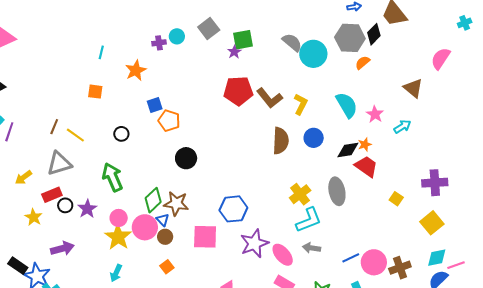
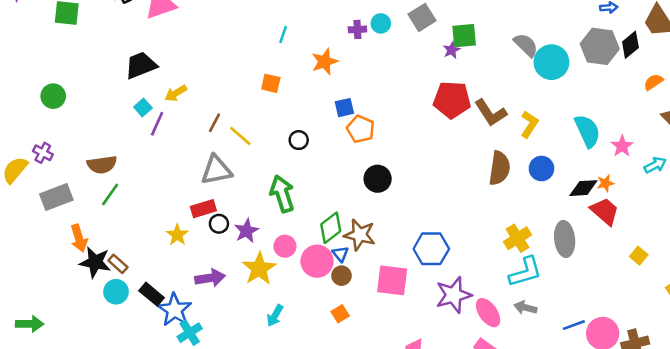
orange semicircle: (363, 63) -> (653, 82), moved
yellow arrow: (23, 177) -> (176, 93), moved
yellow star: (118, 237) -> (259, 269), moved

